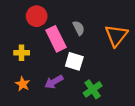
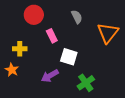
gray semicircle: (79, 28) -> (77, 17), moved
pink rectangle: (56, 39) -> (52, 36), size x0.6
orange star: (23, 84) -> (12, 70), moved

